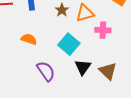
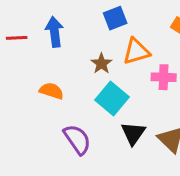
brown star: (62, 10) -> (101, 64), moved

